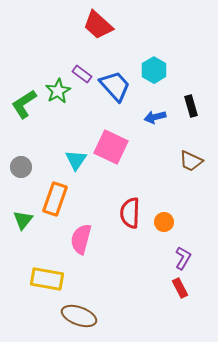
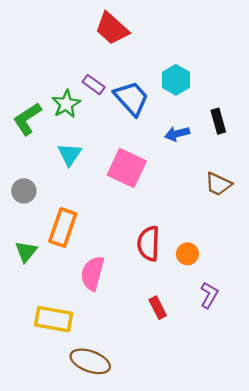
cyan triangle: (76, 160) -> (70, 154), moved
red rectangle: (180, 288) -> (158, 308), moved

